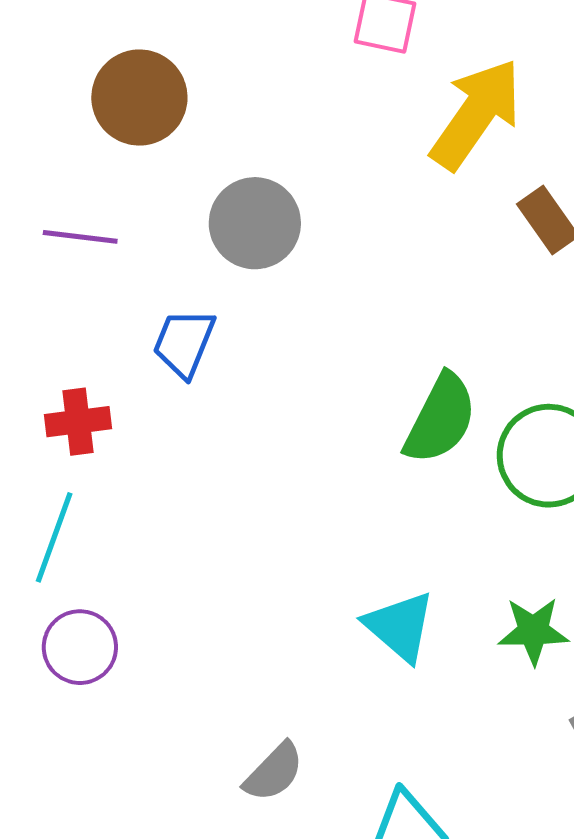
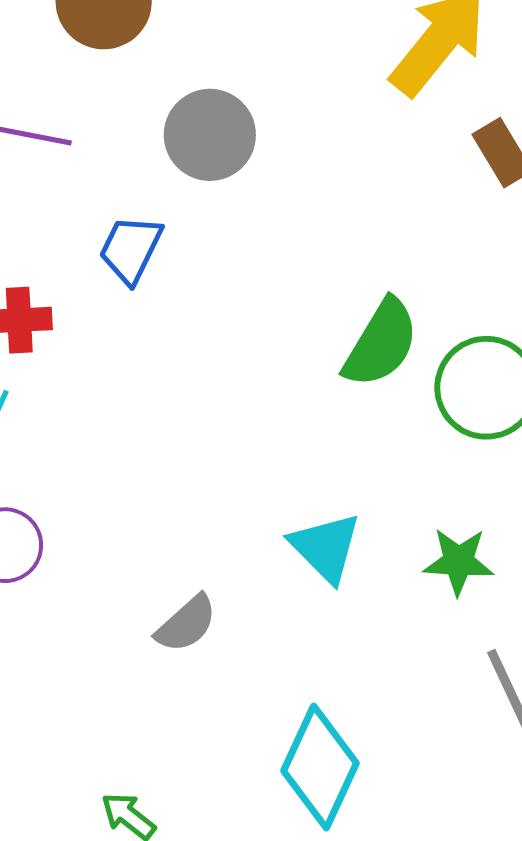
gray semicircle: (274, 772) -> (186, 624), moved

